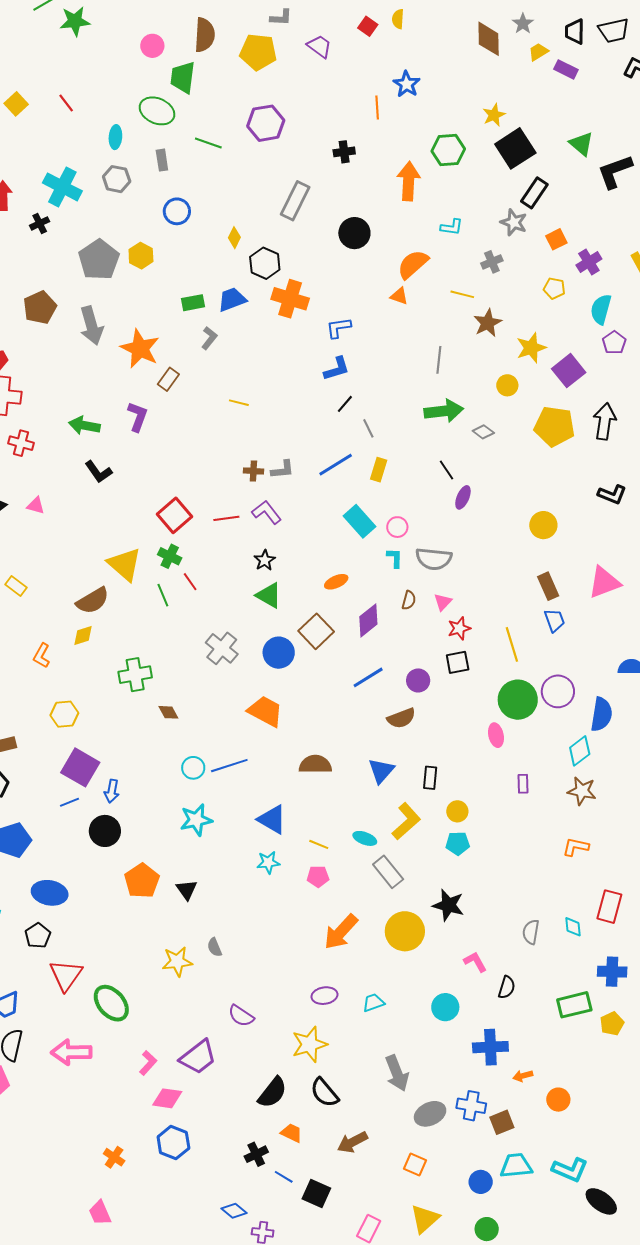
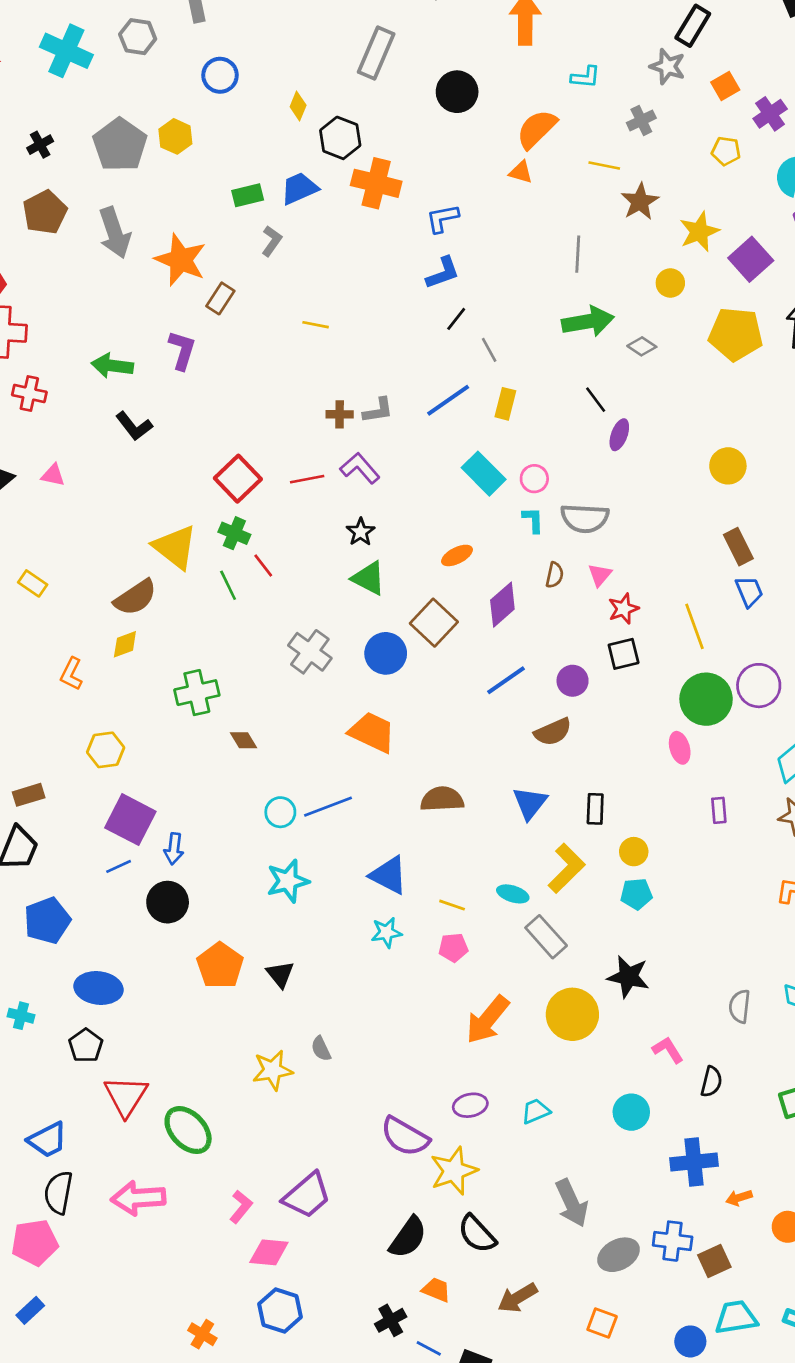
black cross: (40, 223) -> (40, 145), moved
purple semicircle: (241, 1016) -> (405, 1136), moved, size x1.4

